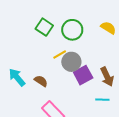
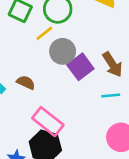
yellow line: (60, 54) -> (44, 33), moved

